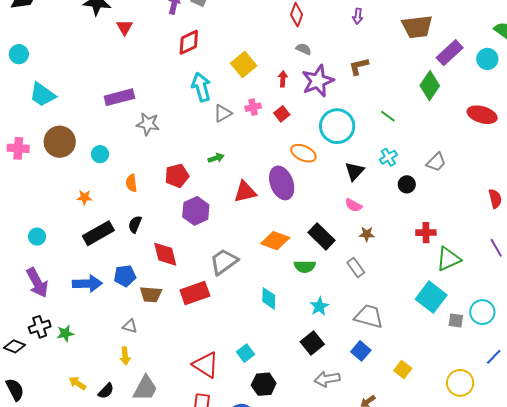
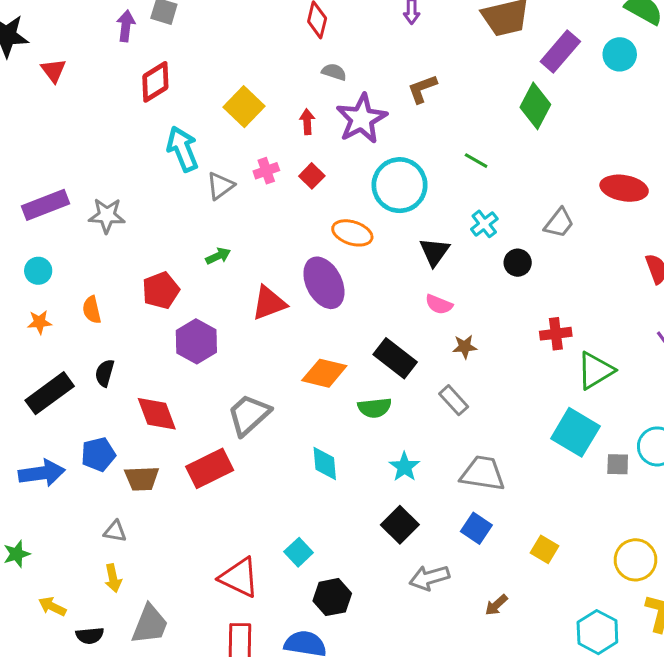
purple rectangle: (119, 97) -> (45, 205), moved
red ellipse: (482, 115) -> (624, 188), moved
orange star: (84, 197) -> (39, 322), moved
yellow arrow: (77, 383) -> (52, 606), moved
black semicircle: (106, 391) -> (90, 636), turned 48

